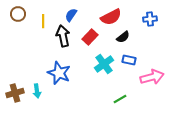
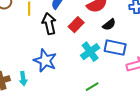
blue rectangle: (129, 60) -> (115, 48), size x1.5
green line: (120, 99) -> (92, 87), moved

